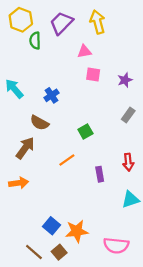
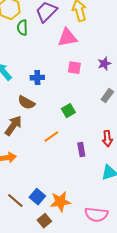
pink triangle: (84, 52) -> (67, 38), size x1.5
pink square: (93, 75) -> (74, 68), moved
blue cross: (52, 95) -> (37, 78), turned 32
brown line: (34, 252) -> (15, 201), moved

